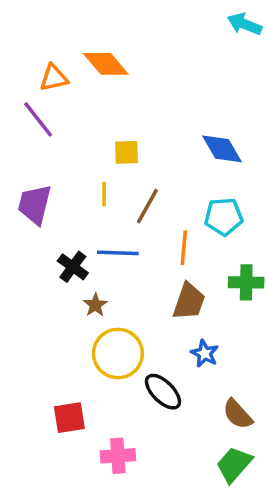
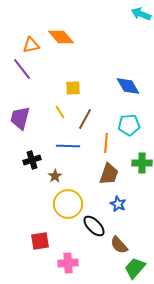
yellow line: (104, 194) -> (60, 112), turned -32
black cross: (73, 267) -> (32, 160), moved, turned 36
brown semicircle: (238, 414) -> (119, 245), moved

